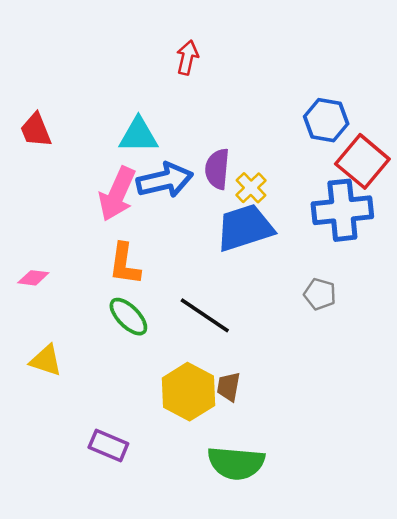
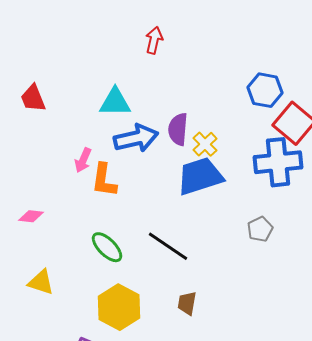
pink arrow: (117, 194) -> (83, 160), moved, size x0.6
orange L-shape: (125, 264) -> (104, 180), moved
gray pentagon: (320, 294) -> (260, 229), turned 30
yellow hexagon: (188, 392) -> (119, 307), moved

